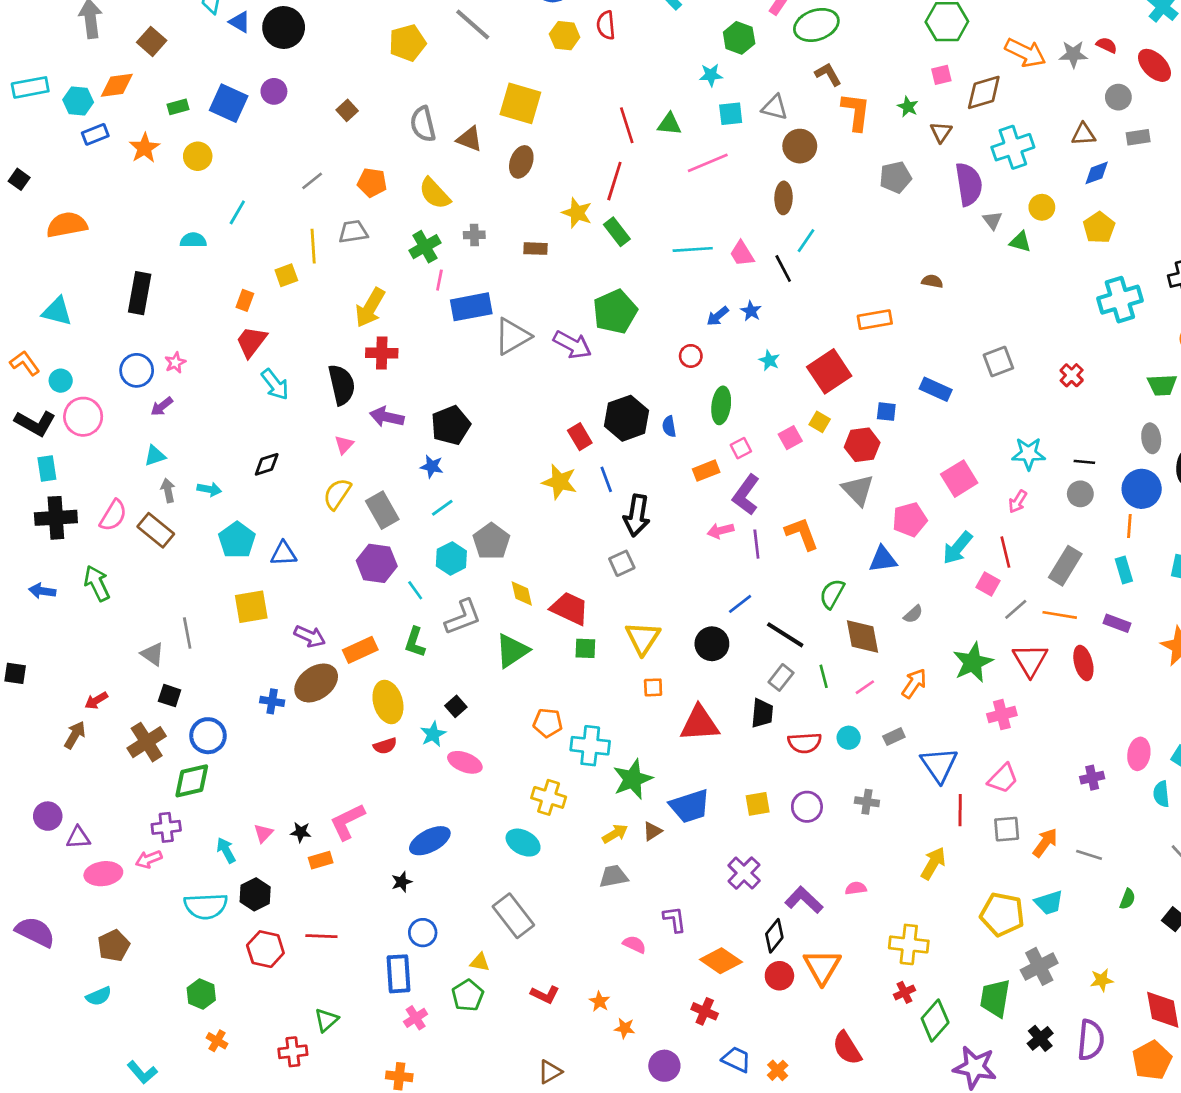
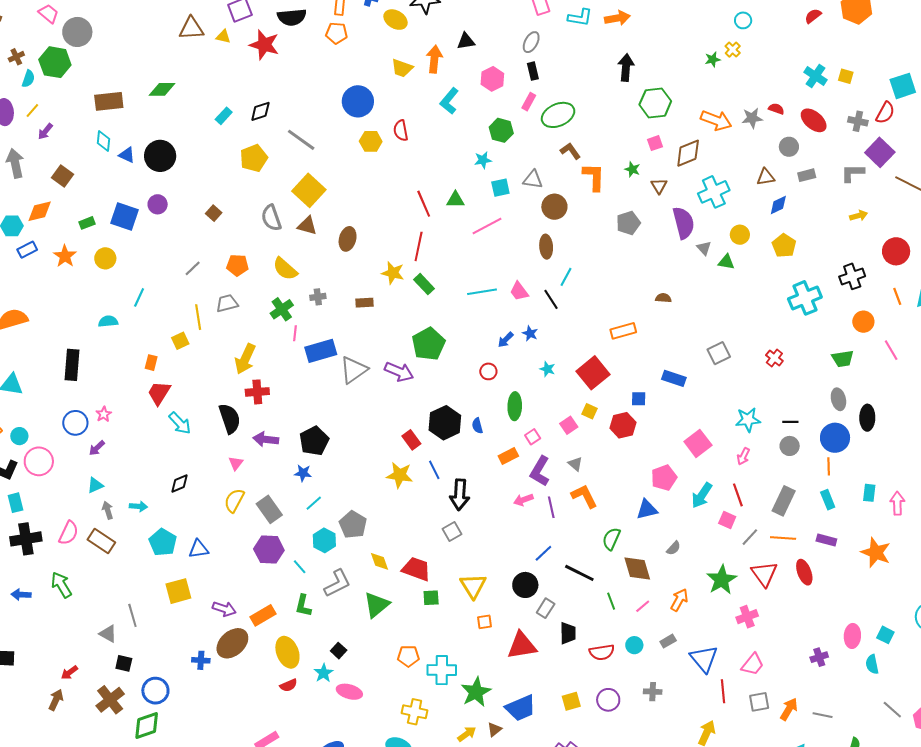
yellow square: (520, 103) -> (309, 190), moved, turned 32
gray triangle: (858, 490) -> (575, 464), moved, size x0.6
gray rectangle: (781, 677) -> (546, 608), moved

